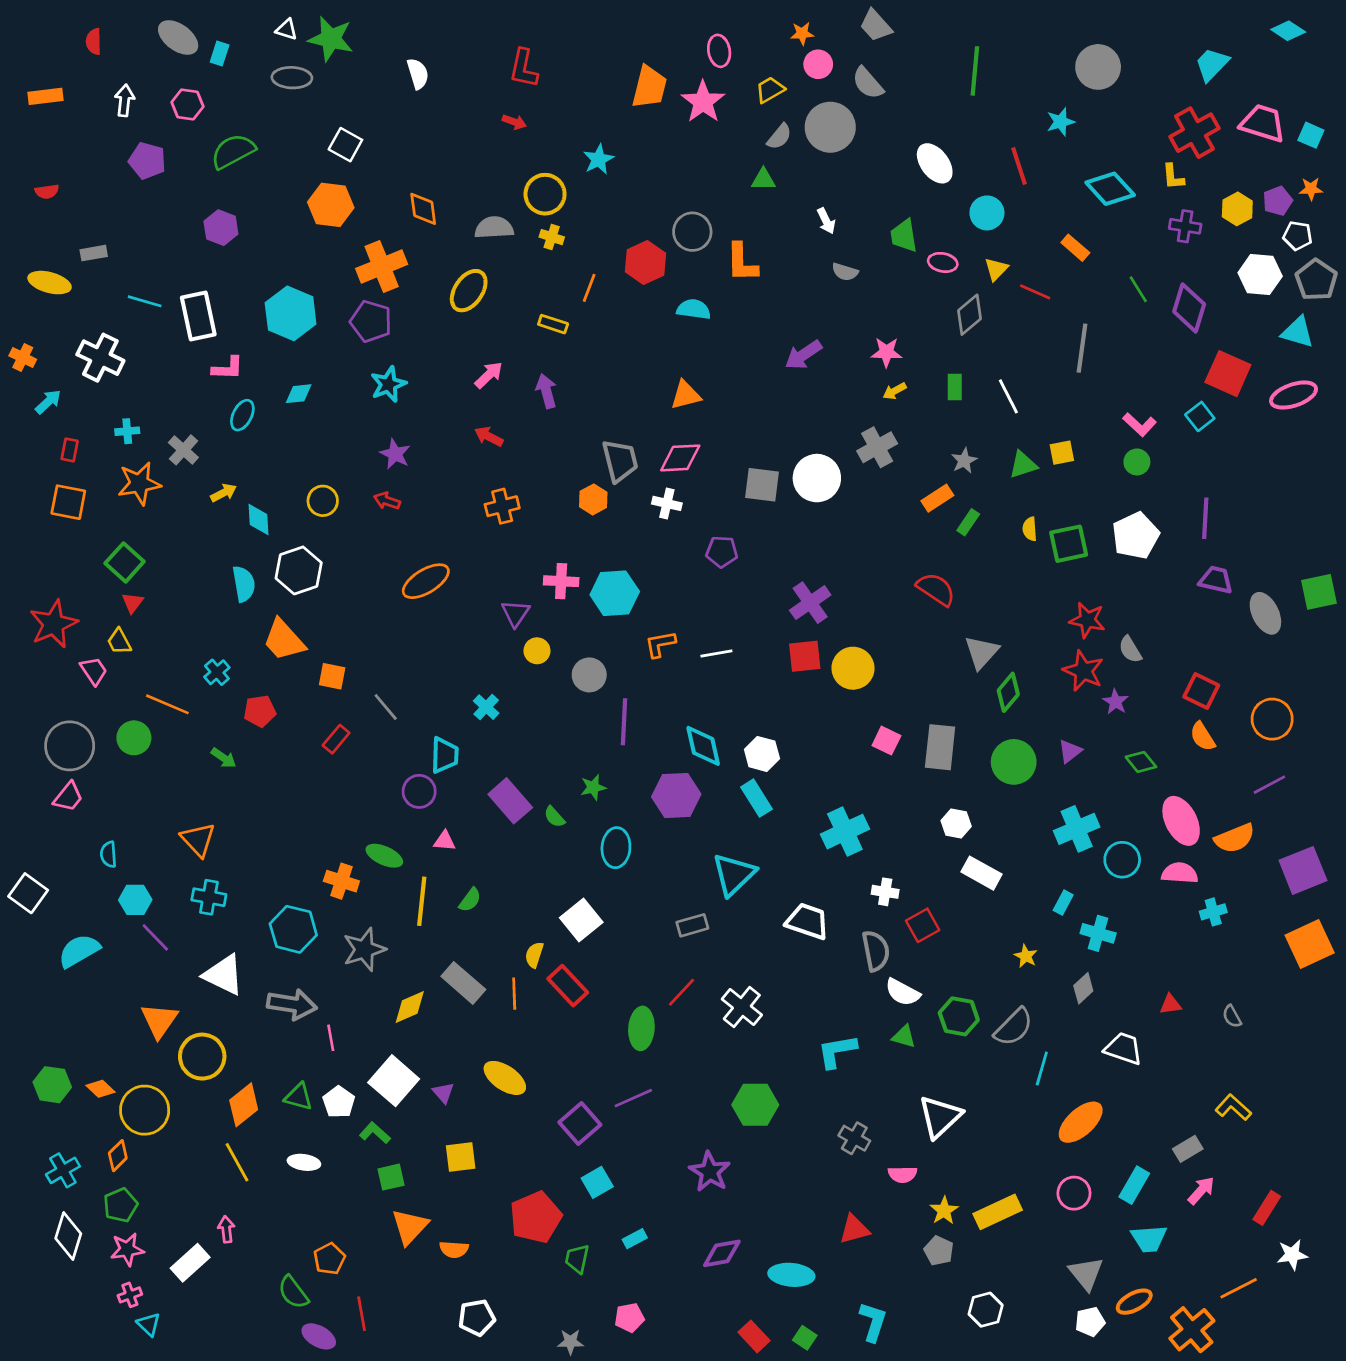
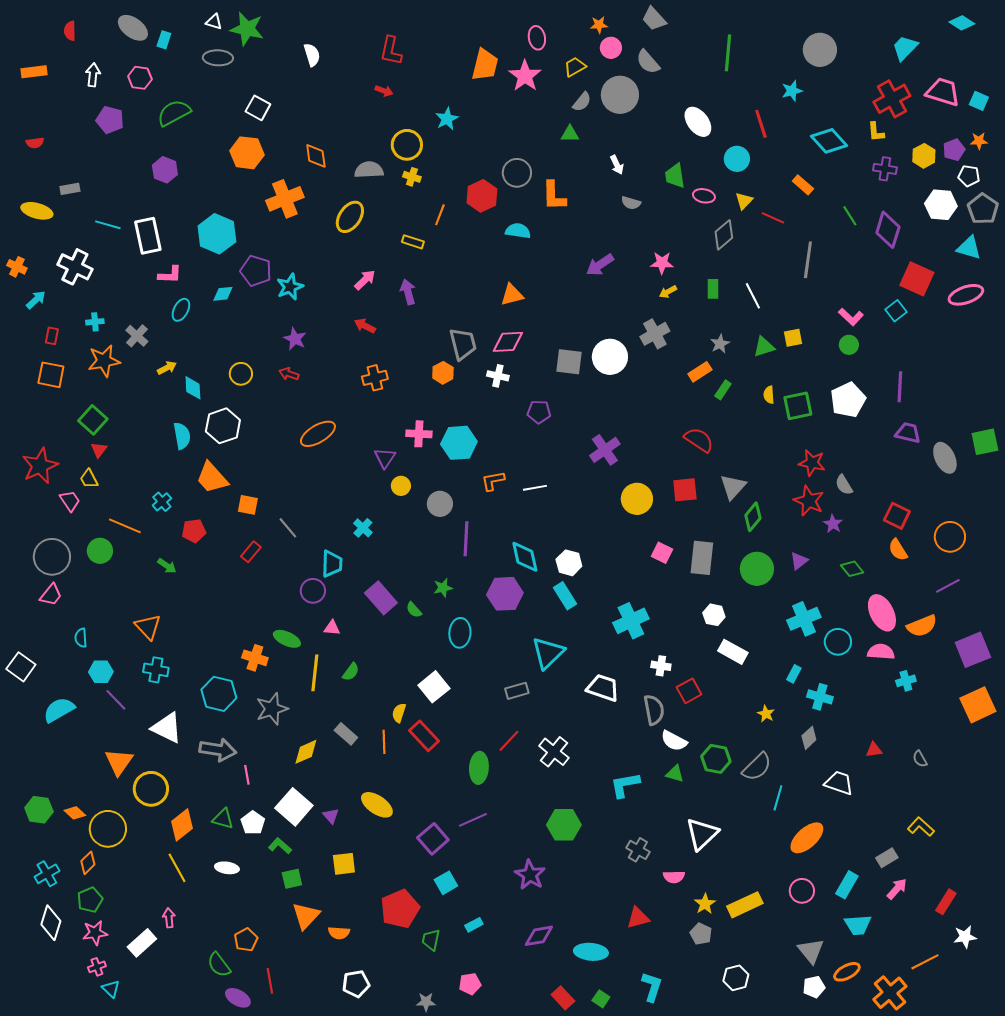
purple pentagon: (371, 321) -> (256, 271), moved
red square: (805, 656) -> (685, 490), moved
gray rectangle: (463, 983) -> (346, 734), size x0.7

